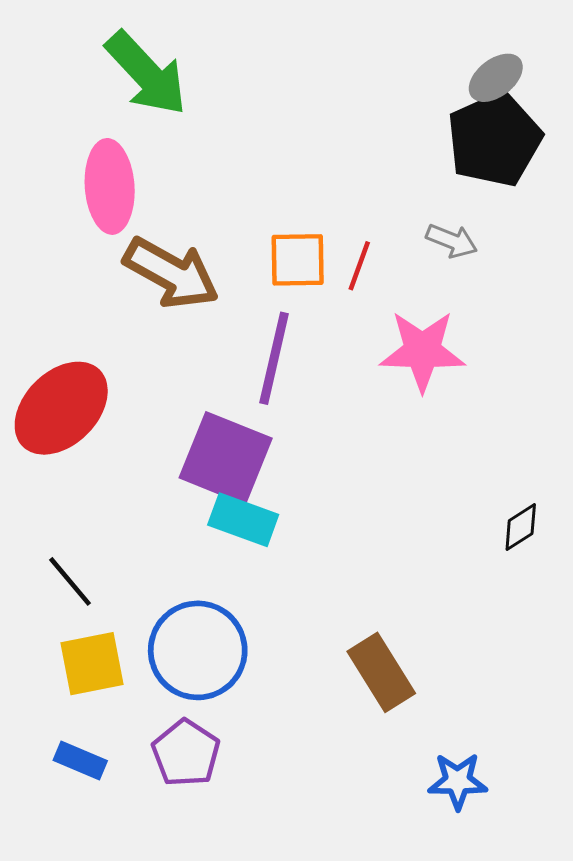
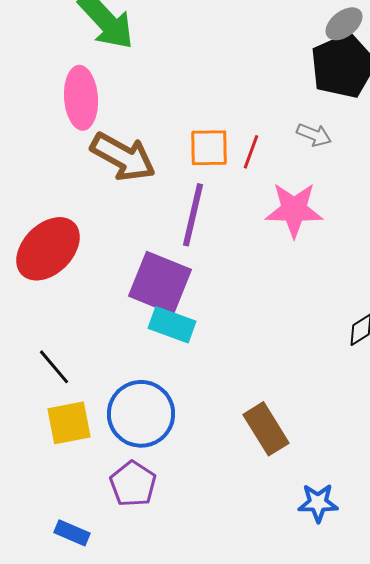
blue rectangle: (80, 761) -> (72, 533), moved

